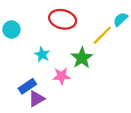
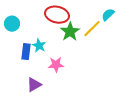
green star: (82, 58) -> (70, 32), moved
blue rectangle: (27, 86) -> (26, 52), moved, turned -49

